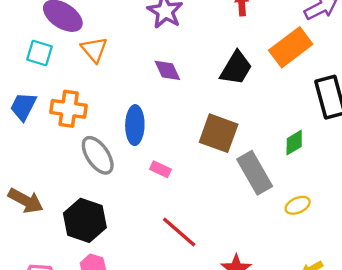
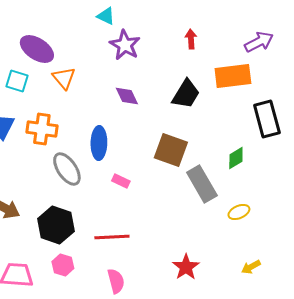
orange rectangle: (291, 47) -> (233, 76), turned 30
red line: (179, 232) -> (112, 237), moved, turned -44

